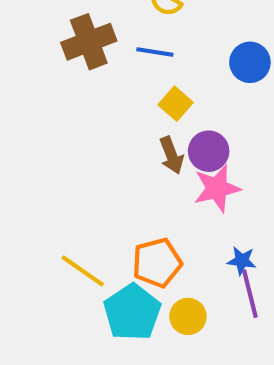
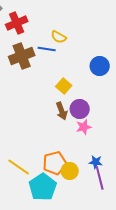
blue line: (155, 52) -> (47, 49), moved
pink star: (217, 188) -> (84, 127), size x0.7
yellow circle: (188, 316) -> (70, 171), moved

